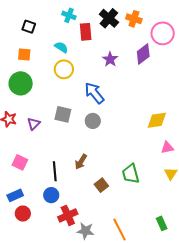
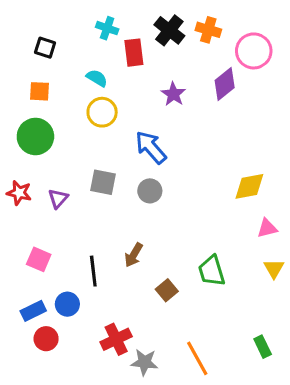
blue circle: (51, 195) -> (67, 304), moved

